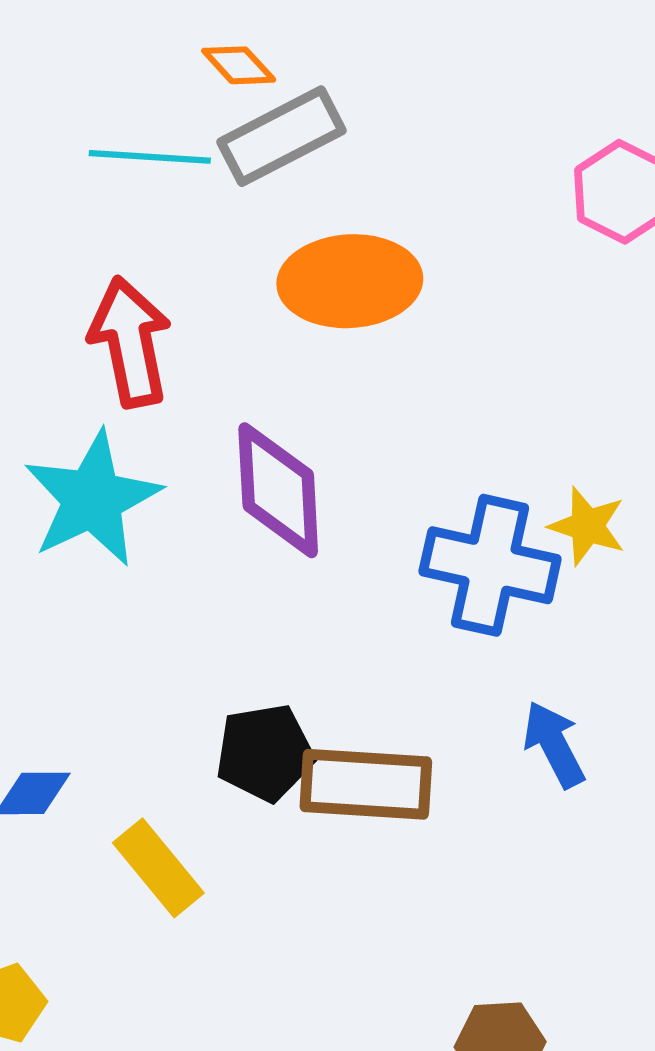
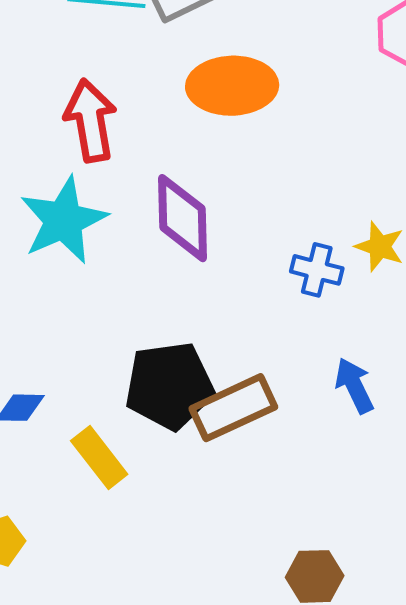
blue cross: (490, 565) -> (317, 270), size x0.6
black pentagon: (265, 753) -> (169, 386), size x1.4
brown rectangle: (366, 784) -> (233, 408), turned -30

